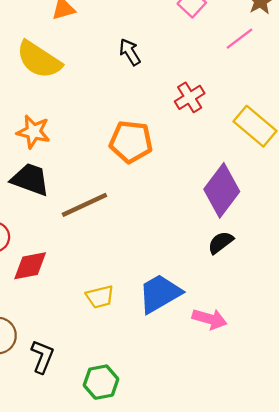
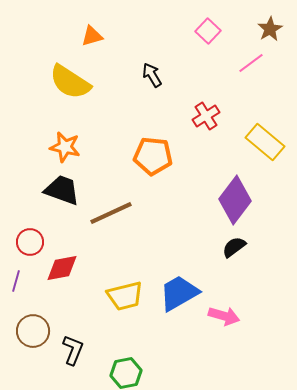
yellow trapezoid: (100, 297) -> (125, 296), size x1.4

